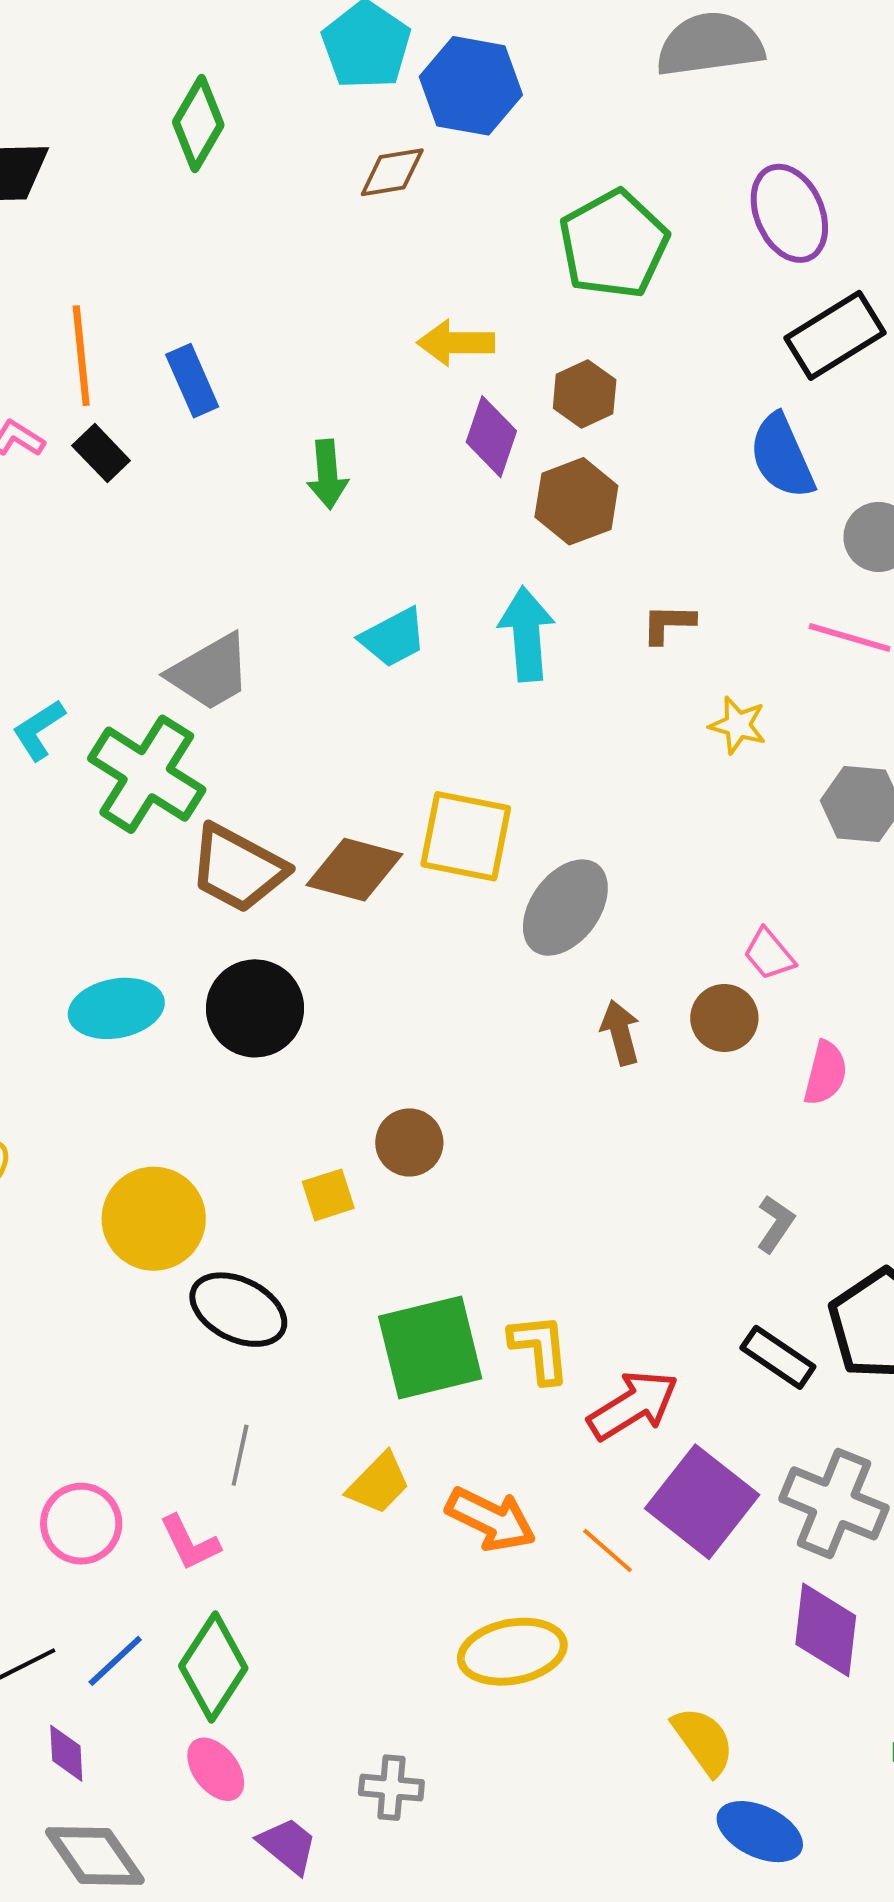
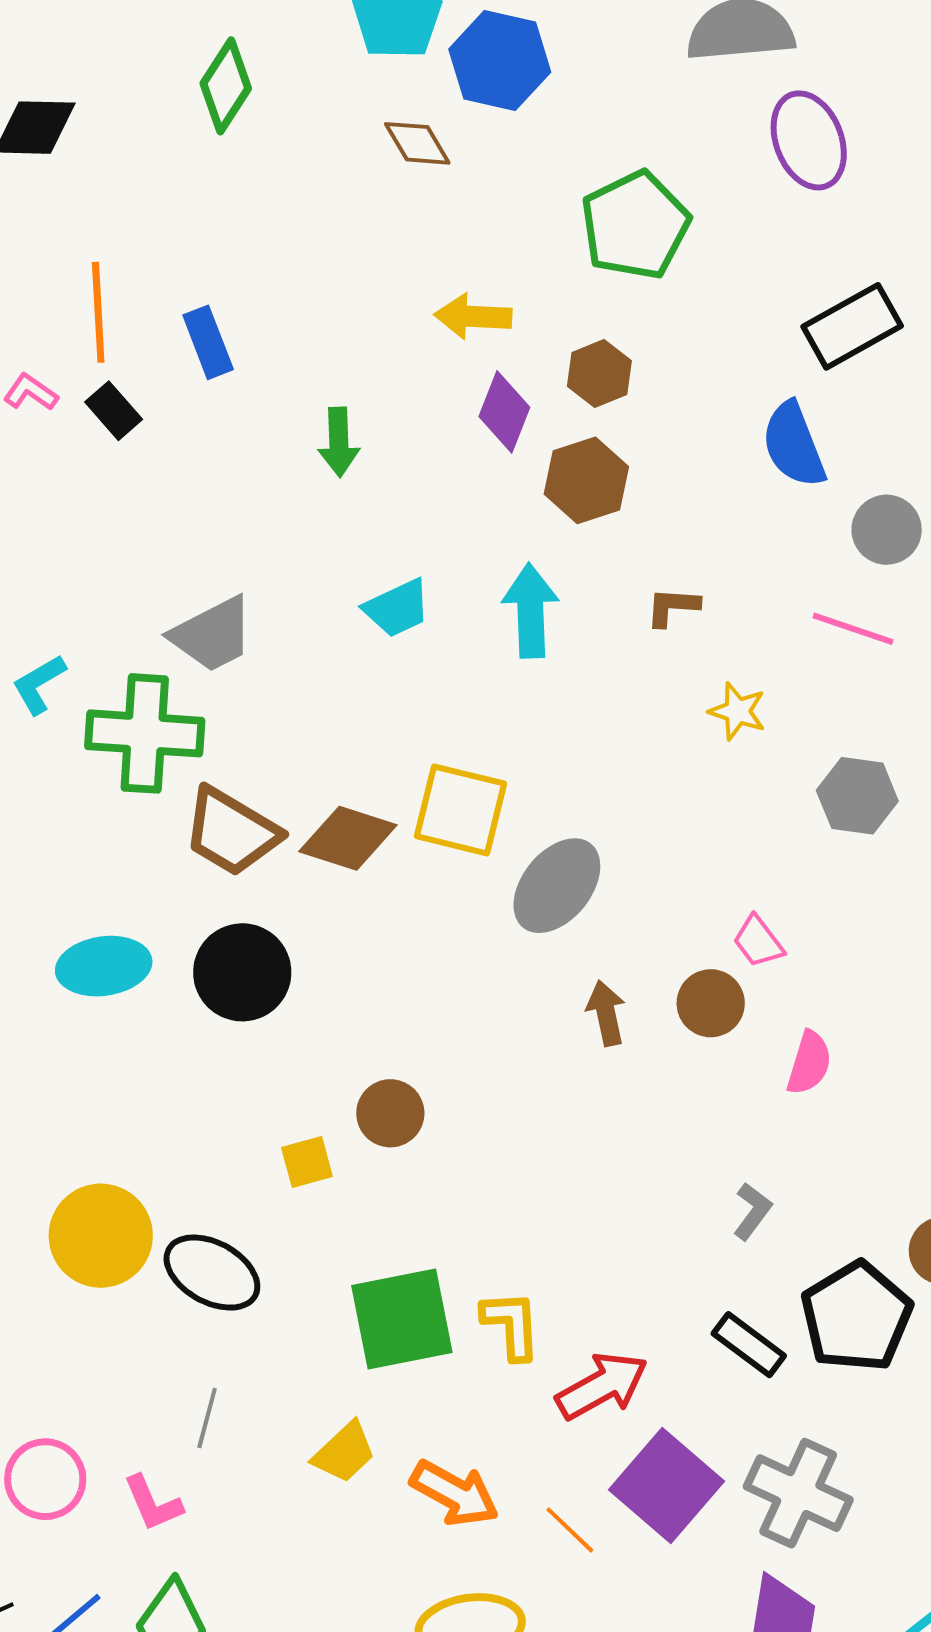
brown diamond: (392, 172) -> (417, 143), turned 66
purple ellipse: (789, 213) -> (809, 140), moved
green cross: (147, 774) -> (145, 733), turned -31
yellow circle: (154, 1219) -> (101, 1236), moved

